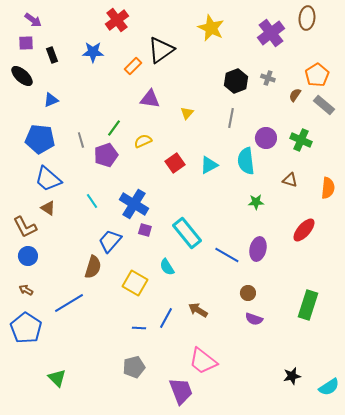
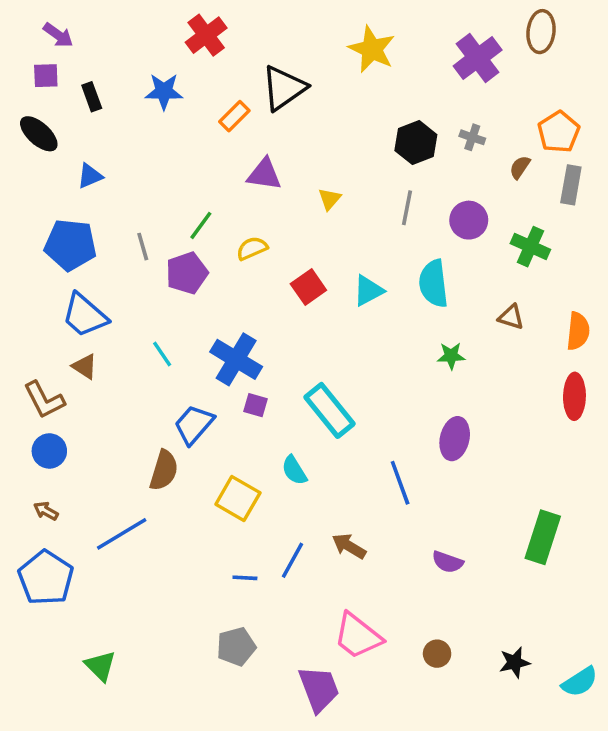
gray rectangle: (324, 105) -> (571, 185), turned 60
purple circle: (266, 138) -> (469, 220), moved
red ellipse: (304, 230) -> (574, 396), moved, turned -40
blue line: (227, 255) -> (400, 483), moved, turned 40
brown circle: (248, 293) -> (437, 654), moved

